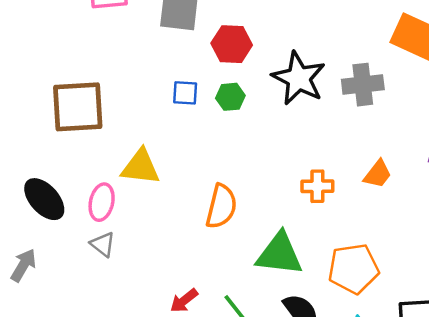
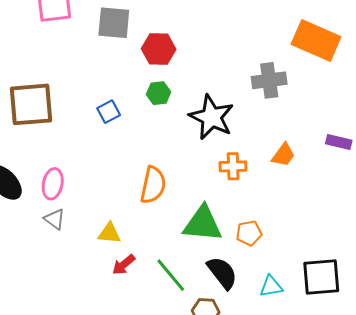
black star: (299, 78) -> (212, 117), moved
blue square: (185, 93) -> (109, 112), moved, turned -30
yellow triangle: (141, 167) -> (109, 233), moved, size x0.7
orange pentagon: (354, 269) -> (249, 233), moved, size x0.6

